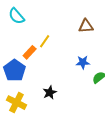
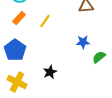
orange rectangle: (30, 52) -> (19, 18), moved

